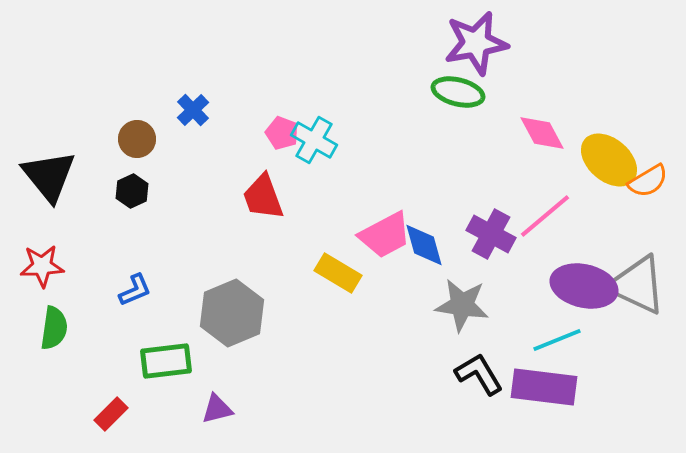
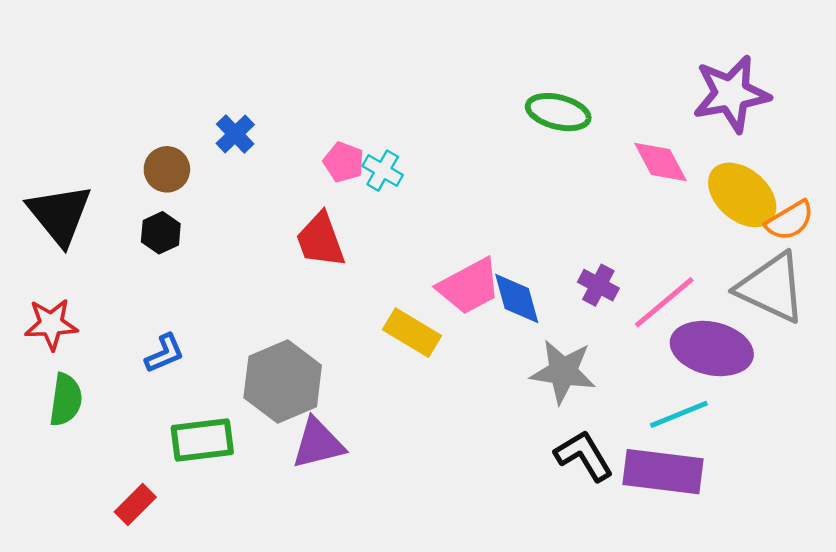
purple star: (476, 43) -> (731, 94), moved
cyan cross: (314, 140) -> (383, 171), size x0.7
pink line: (545, 216) -> (664, 302), moved
purple cross: (491, 234) -> (598, 285), size x0.7
gray triangle: (637, 285) -> (771, 288), moved
purple triangle: (217, 409) -> (318, 444), moved, size x1.4

